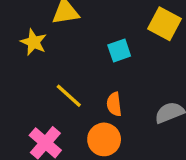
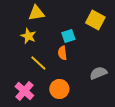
yellow star: (34, 42) -> (28, 36), moved
orange semicircle: (114, 104) -> (62, 53), moved

